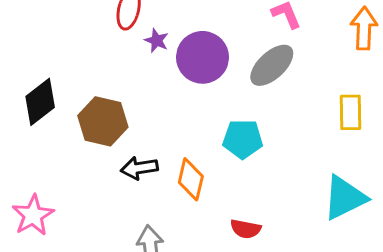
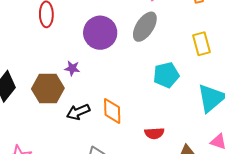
purple star: (157, 41) -> (72, 68), moved
cyan pentagon: (243, 139) -> (166, 75), moved

